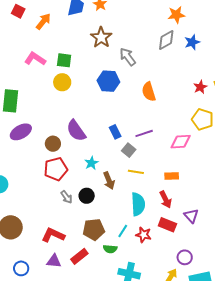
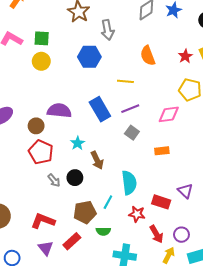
gray arrow: (128, 57) -> (107, 30), turned -150
orange semicircle: (149, 92) -> (148, 56), moved
purple semicircle: (76, 131) -> (59, 111), turned 135
blue rectangle: (115, 132) -> (100, 109), size x1.6
gray square: (129, 150) -> (132, 133), moved
red pentagon: (56, 169) -> (41, 152), turned -30
yellow line: (136, 172) -> (125, 81), moved
red arrow: (166, 200) -> (156, 234), moved
cyan line: (123, 231) -> (108, 202), moved
purple triangle: (54, 261) -> (46, 248), turned 49

